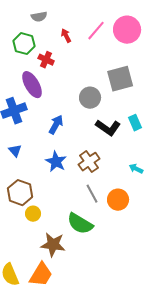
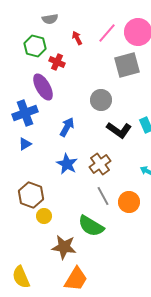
gray square: (120, 79) -> (127, 65), moved
blue triangle: (15, 151) -> (25, 144), moved, turned 40
orange trapezoid: (41, 275) -> (76, 279), moved

